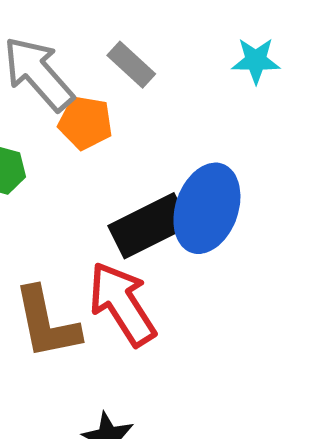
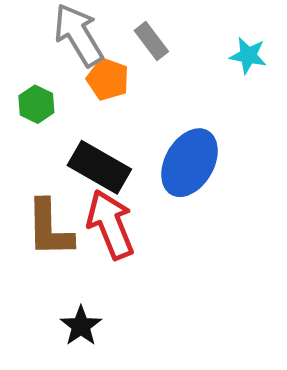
black rectangle: (149, 226) -> (99, 167), moved, turned 46

